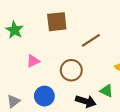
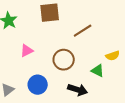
green triangle: (106, 91) -> (98, 71), moved

